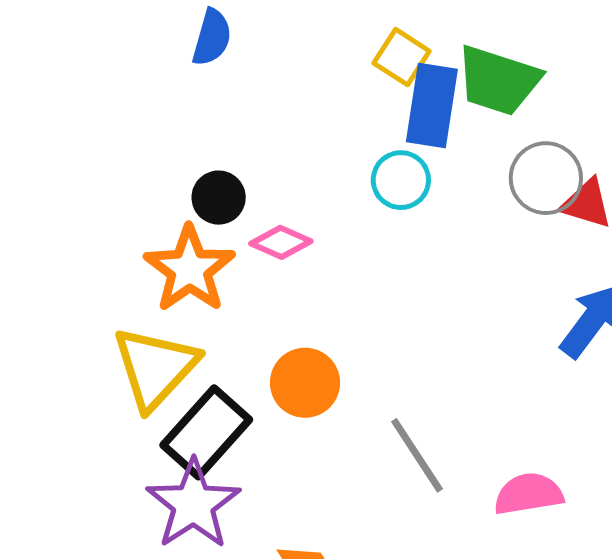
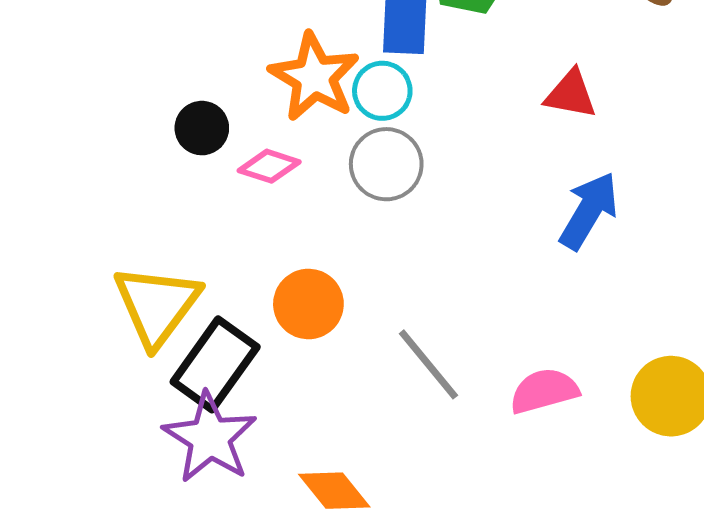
gray circle: (546, 178) -> (386, 164), moved
orange star: (190, 269) -> (314, 77), moved

